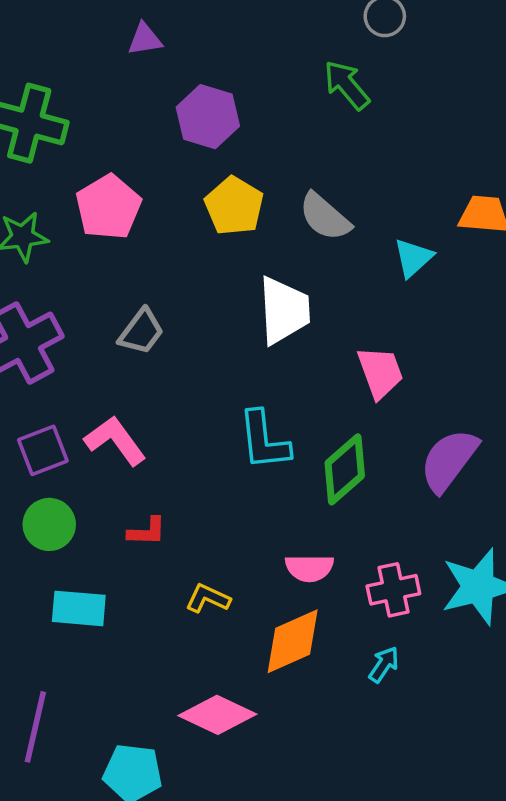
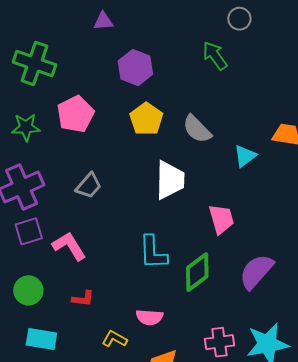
purple square: (43, 450) -> (29, 231), moved
pink semicircle: (309, 568) -> (149, 317), moved

